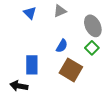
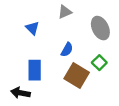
blue triangle: (30, 13) -> (32, 28), moved
green square: (92, 48) -> (99, 63), moved

